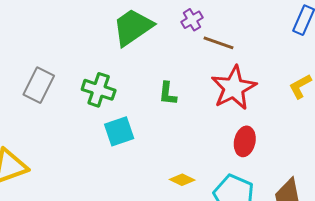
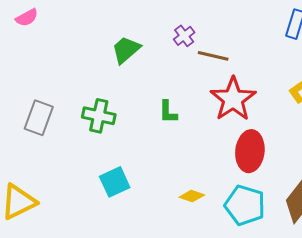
green trapezoid: (133, 27) -> (126, 50), size x0.7
cyan square: (119, 131) -> (115, 182), moved
red ellipse: (245, 141) -> (250, 151), size x1.4

